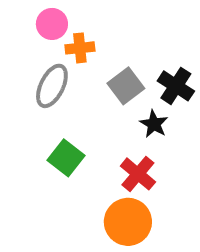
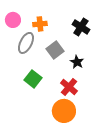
pink circle: (52, 24) -> (13, 20), moved
gray square: (126, 86) -> (55, 50), moved
black cross: (176, 86) -> (81, 27), moved

